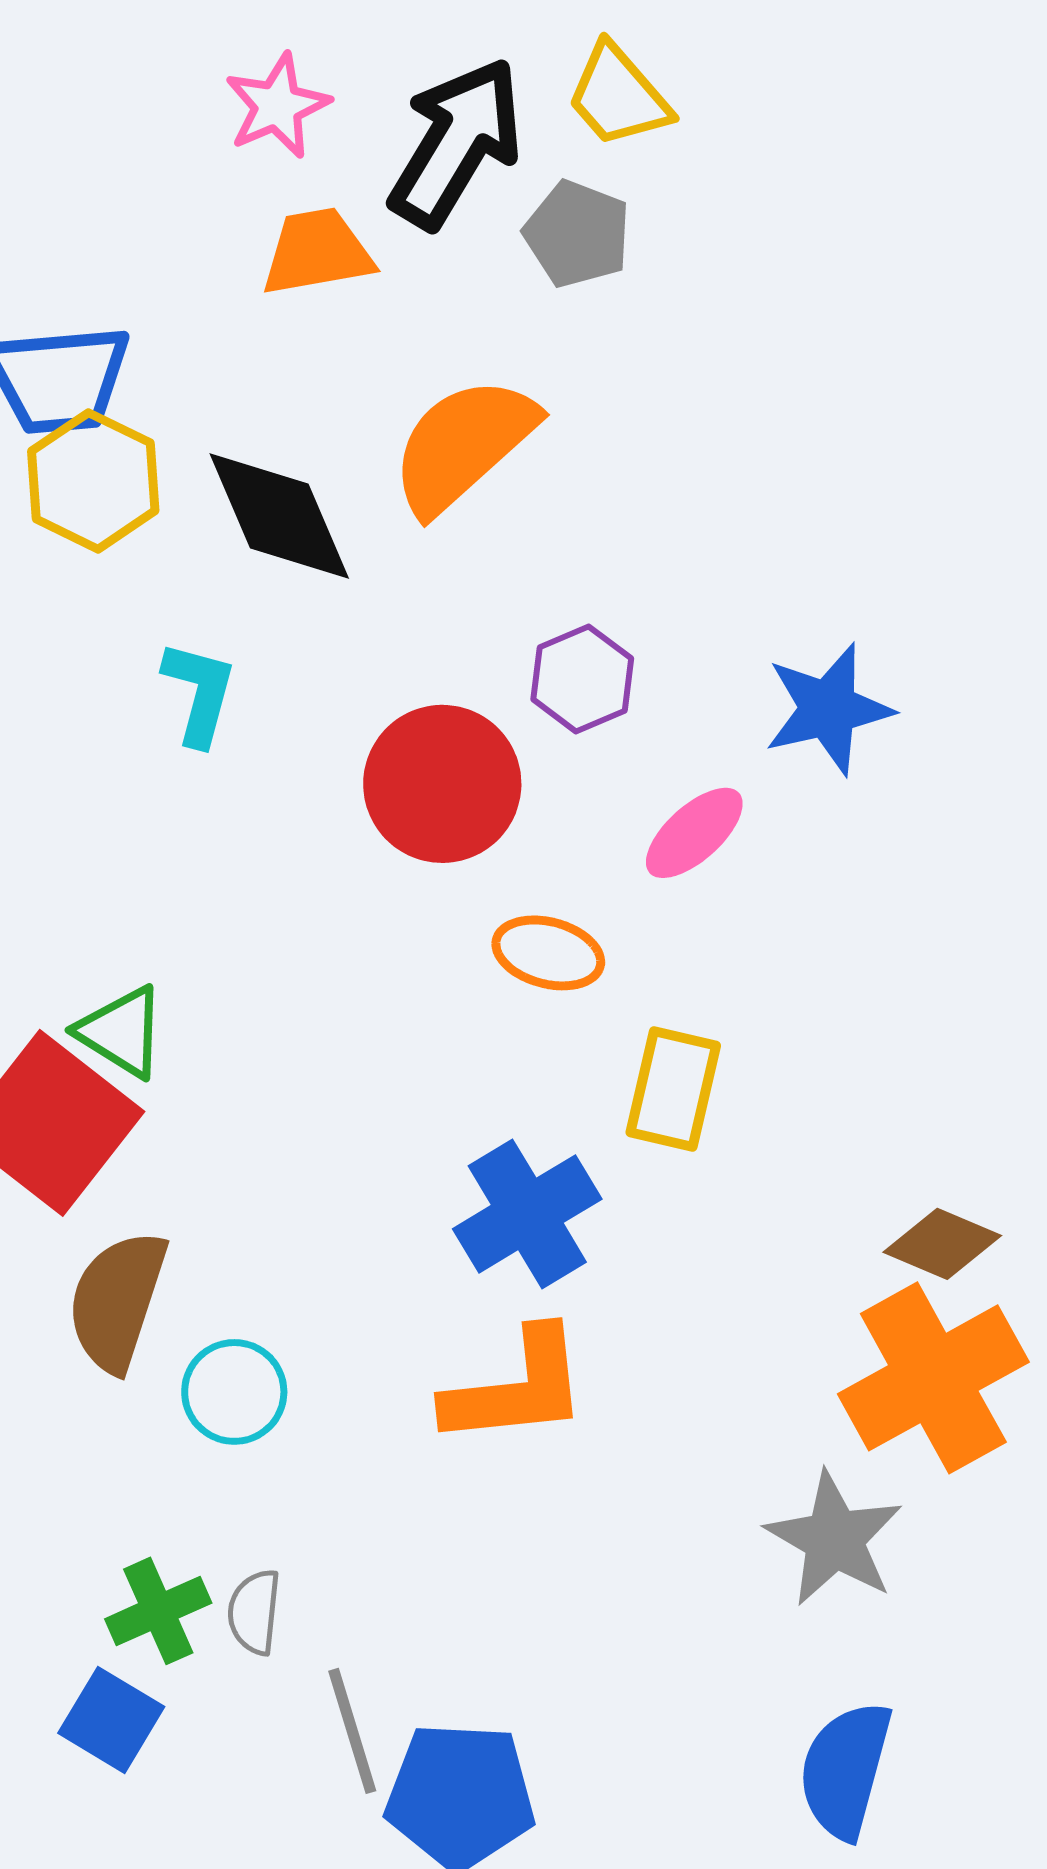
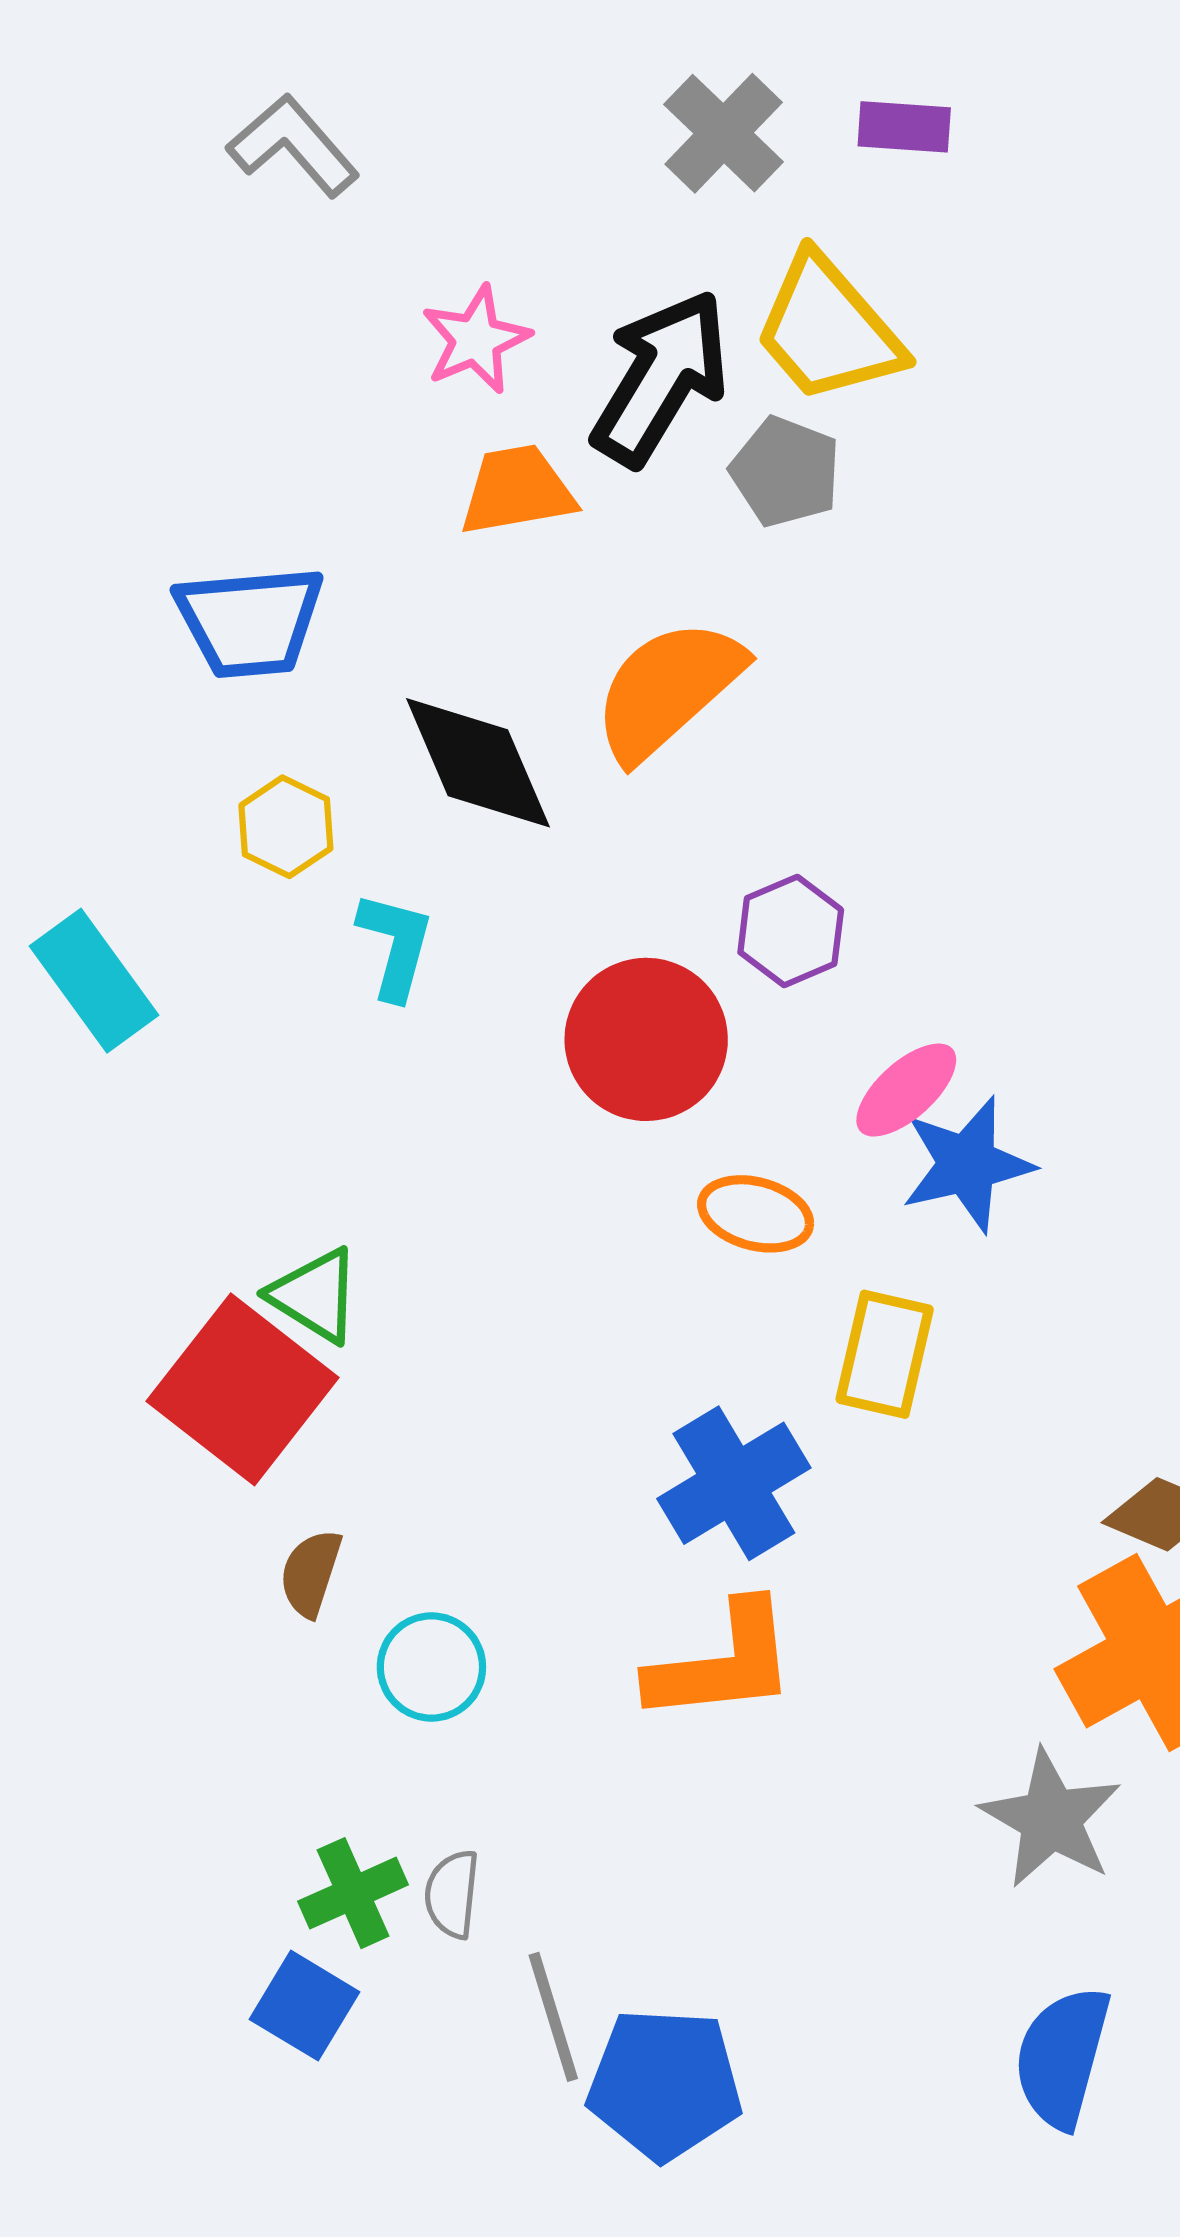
yellow trapezoid: (618, 96) -> (828, 329), size x1.4
yellow hexagon: (93, 481) -> (286, 827), moved, size x0.7
blue star: (828, 709) -> (967, 1164), moved
brown semicircle: (117, 1301) -> (311, 1573), size x0.6

